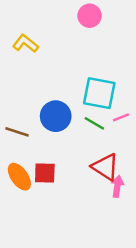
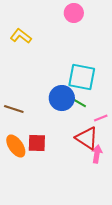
blue circle: (56, 116) -> (62, 98), moved
pink line: (121, 117) -> (101, 118), moved

